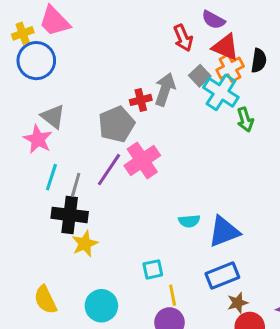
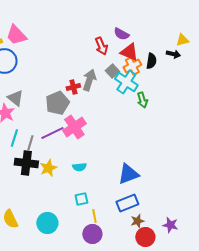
purple line: (109, 170) -> (52, 133), turned 30
cyan semicircle: (189, 221) -> (79, 167), moved
yellow star: (85, 244) -> (48, 168), moved

